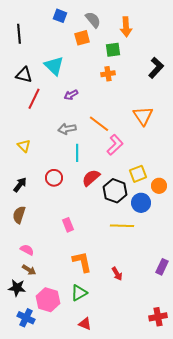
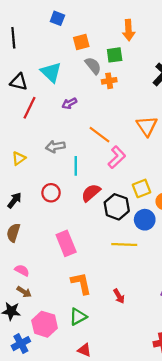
gray semicircle: (93, 20) -> (93, 66), moved
gray arrow: (67, 129) -> (55, 146), moved
yellow triangle: (24, 146) -> (19, 158), turned 40
pink rectangle: (68, 225) -> (66, 243), size x1.6
blue cross: (26, 318) -> (21, 344), turned 36

